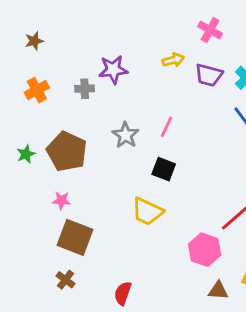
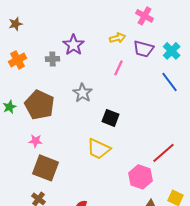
purple star: (113, 70) -> (74, 45), turned -30
pink line: (166, 127) -> (119, 68), moved

